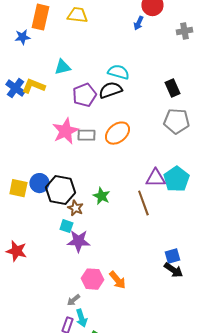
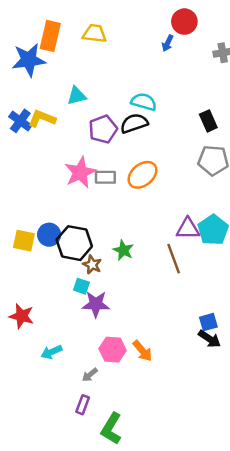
blue star: (22, 37) -> (29, 60), size x1.8
cyan arrow: (81, 318) -> (51, 352), moved, turned 84

